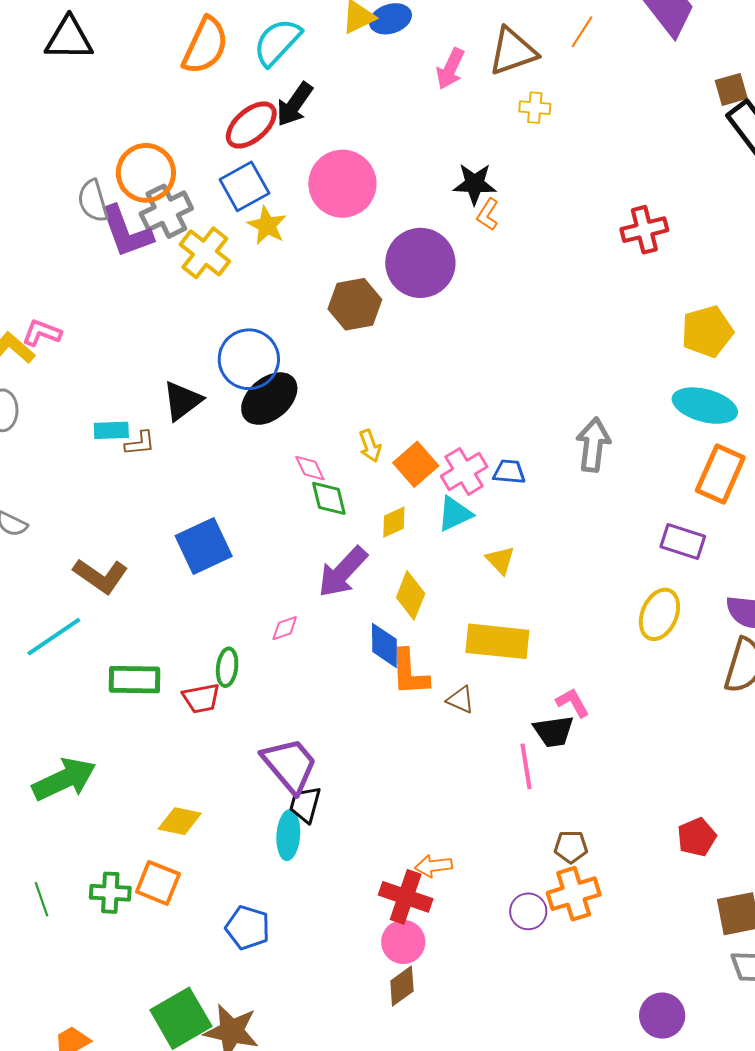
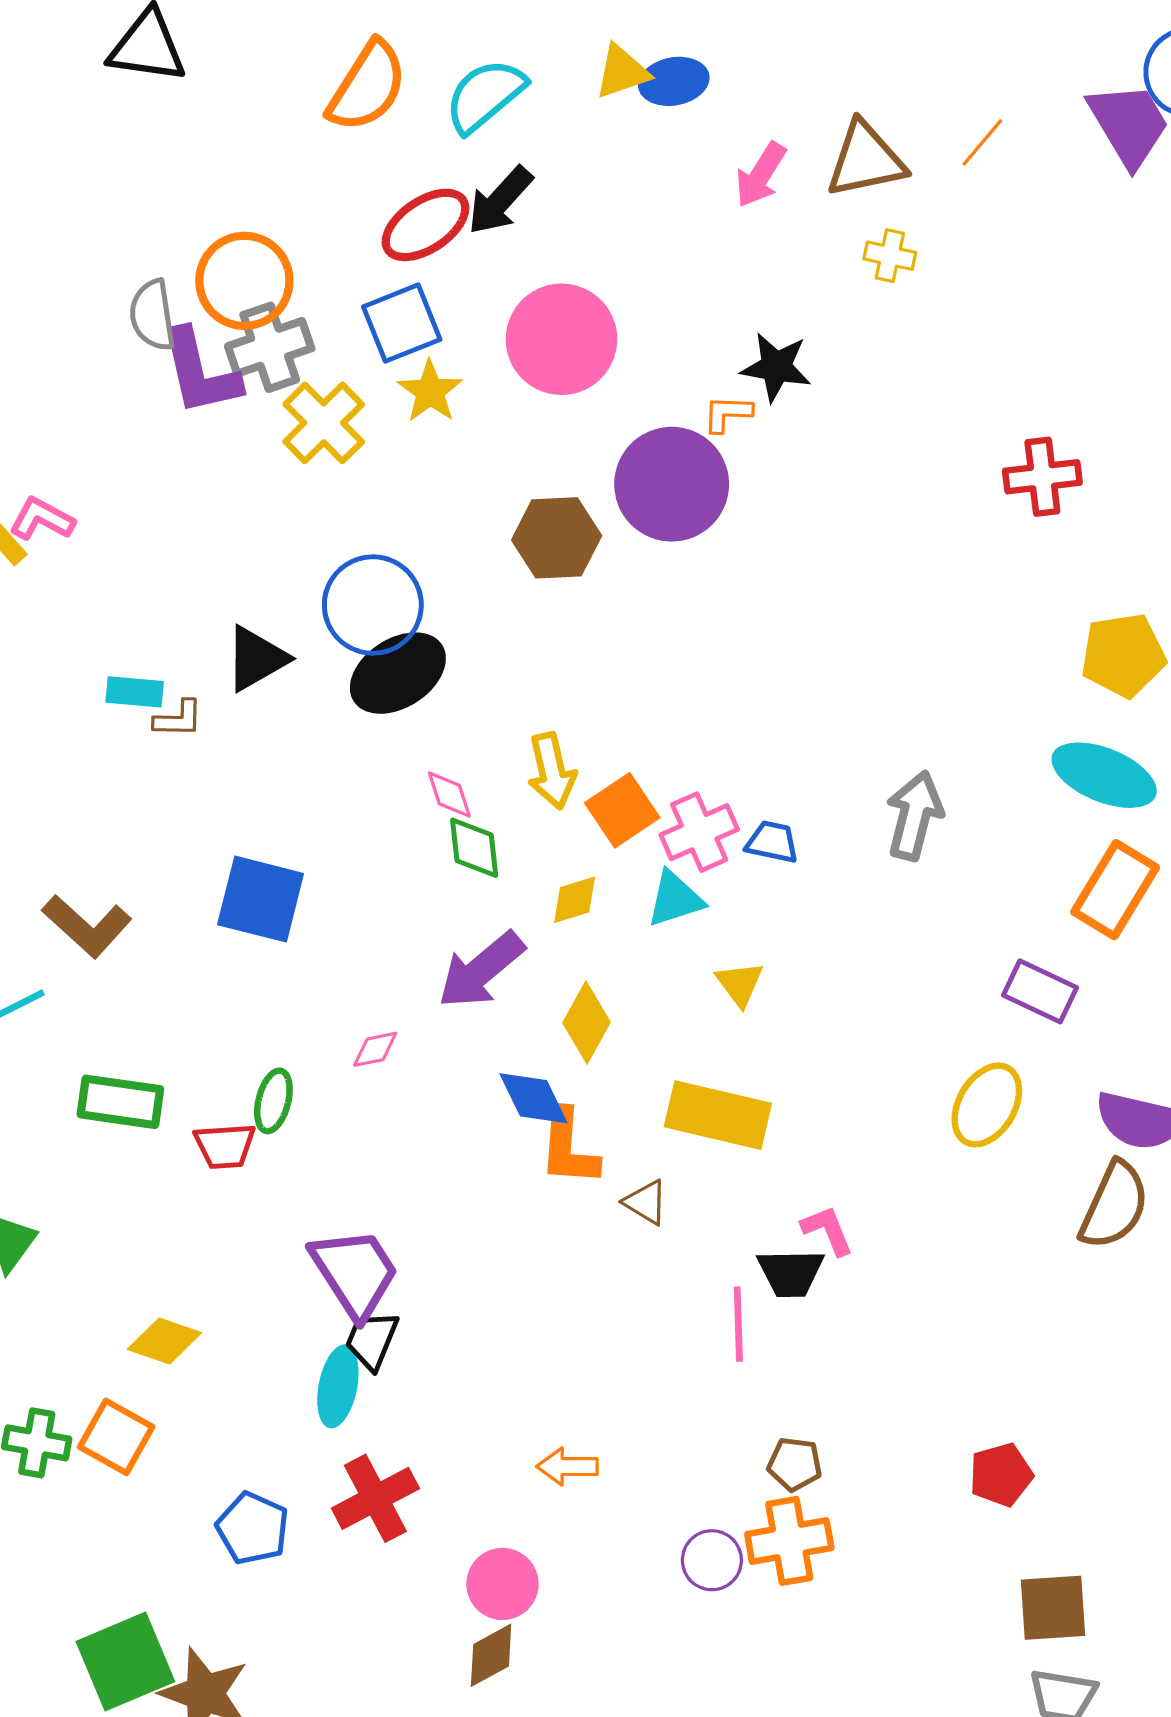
orange L-shape: (488, 214) -> (727, 414), moved, turned 52
yellow arrow: (370, 446) -> (552, 771), size x1.4
blue square: (204, 546) -> (261, 899), turned 32
blue diamond: (384, 645) -> (534, 1098), turned -33
red cross: (406, 897) -> (375, 1498), moved, turned 36

